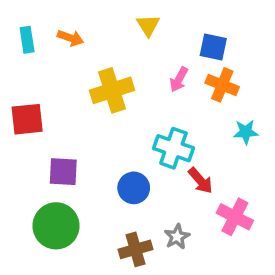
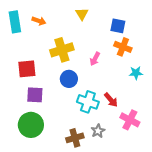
cyan rectangle: (27, 40) -> (15, 22), size x1.5
pink arrow: (179, 79) -> (95, 59), moved
red square: (27, 119) -> (27, 69), moved
cyan cross: (173, 148) -> (88, 102), moved
blue circle: (134, 188) -> (69, 79), moved

